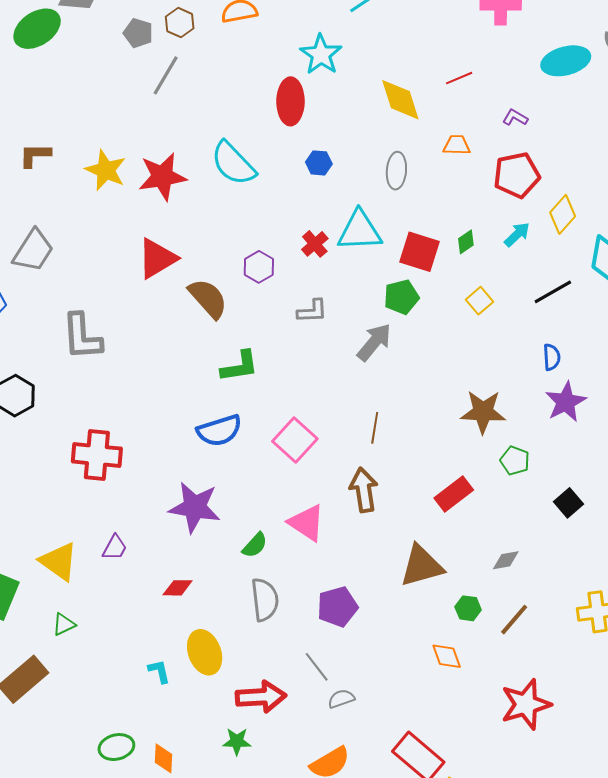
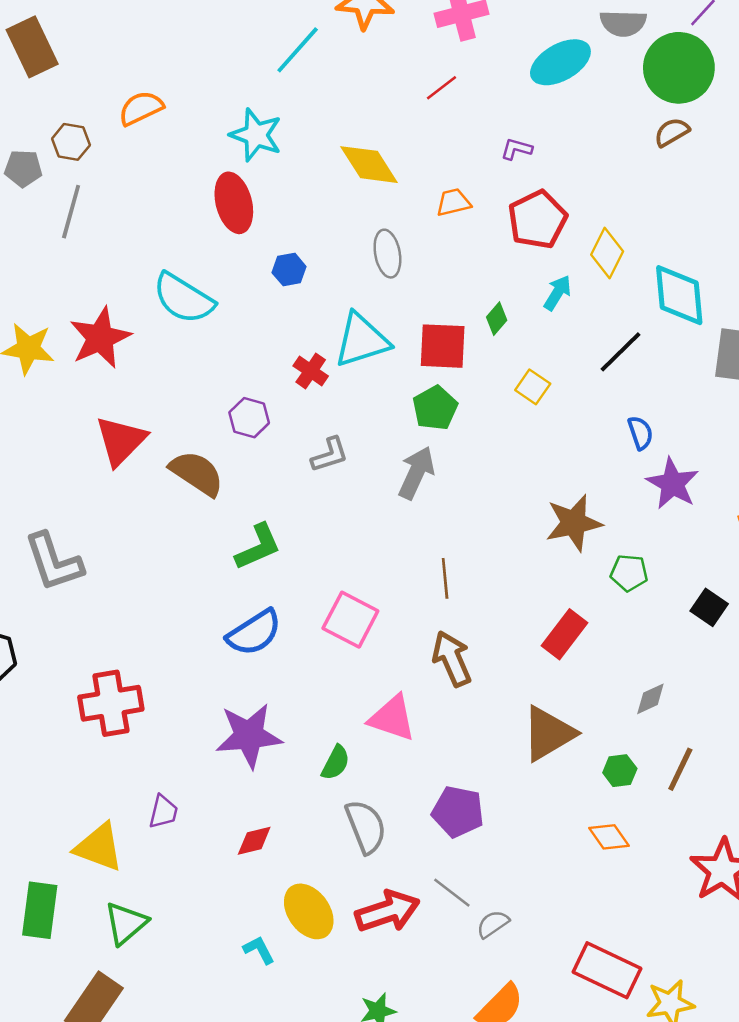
red line: (459, 78) -> (442, 88), moved
purple pentagon: (337, 607) -> (458, 812), turned -30
green triangle: (64, 624) -> (126, 923), size x1.5
red arrow: (261, 697) -> (388, 911), moved

